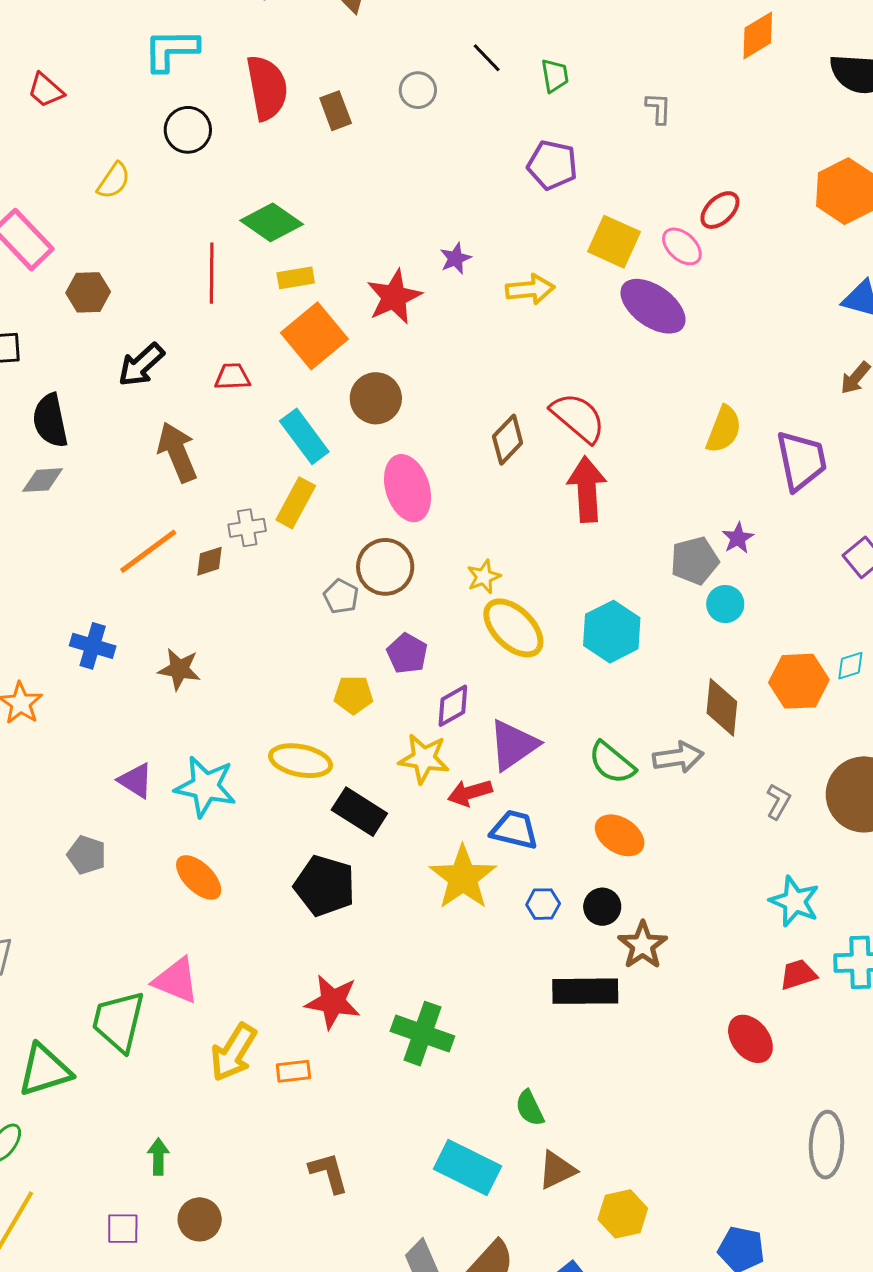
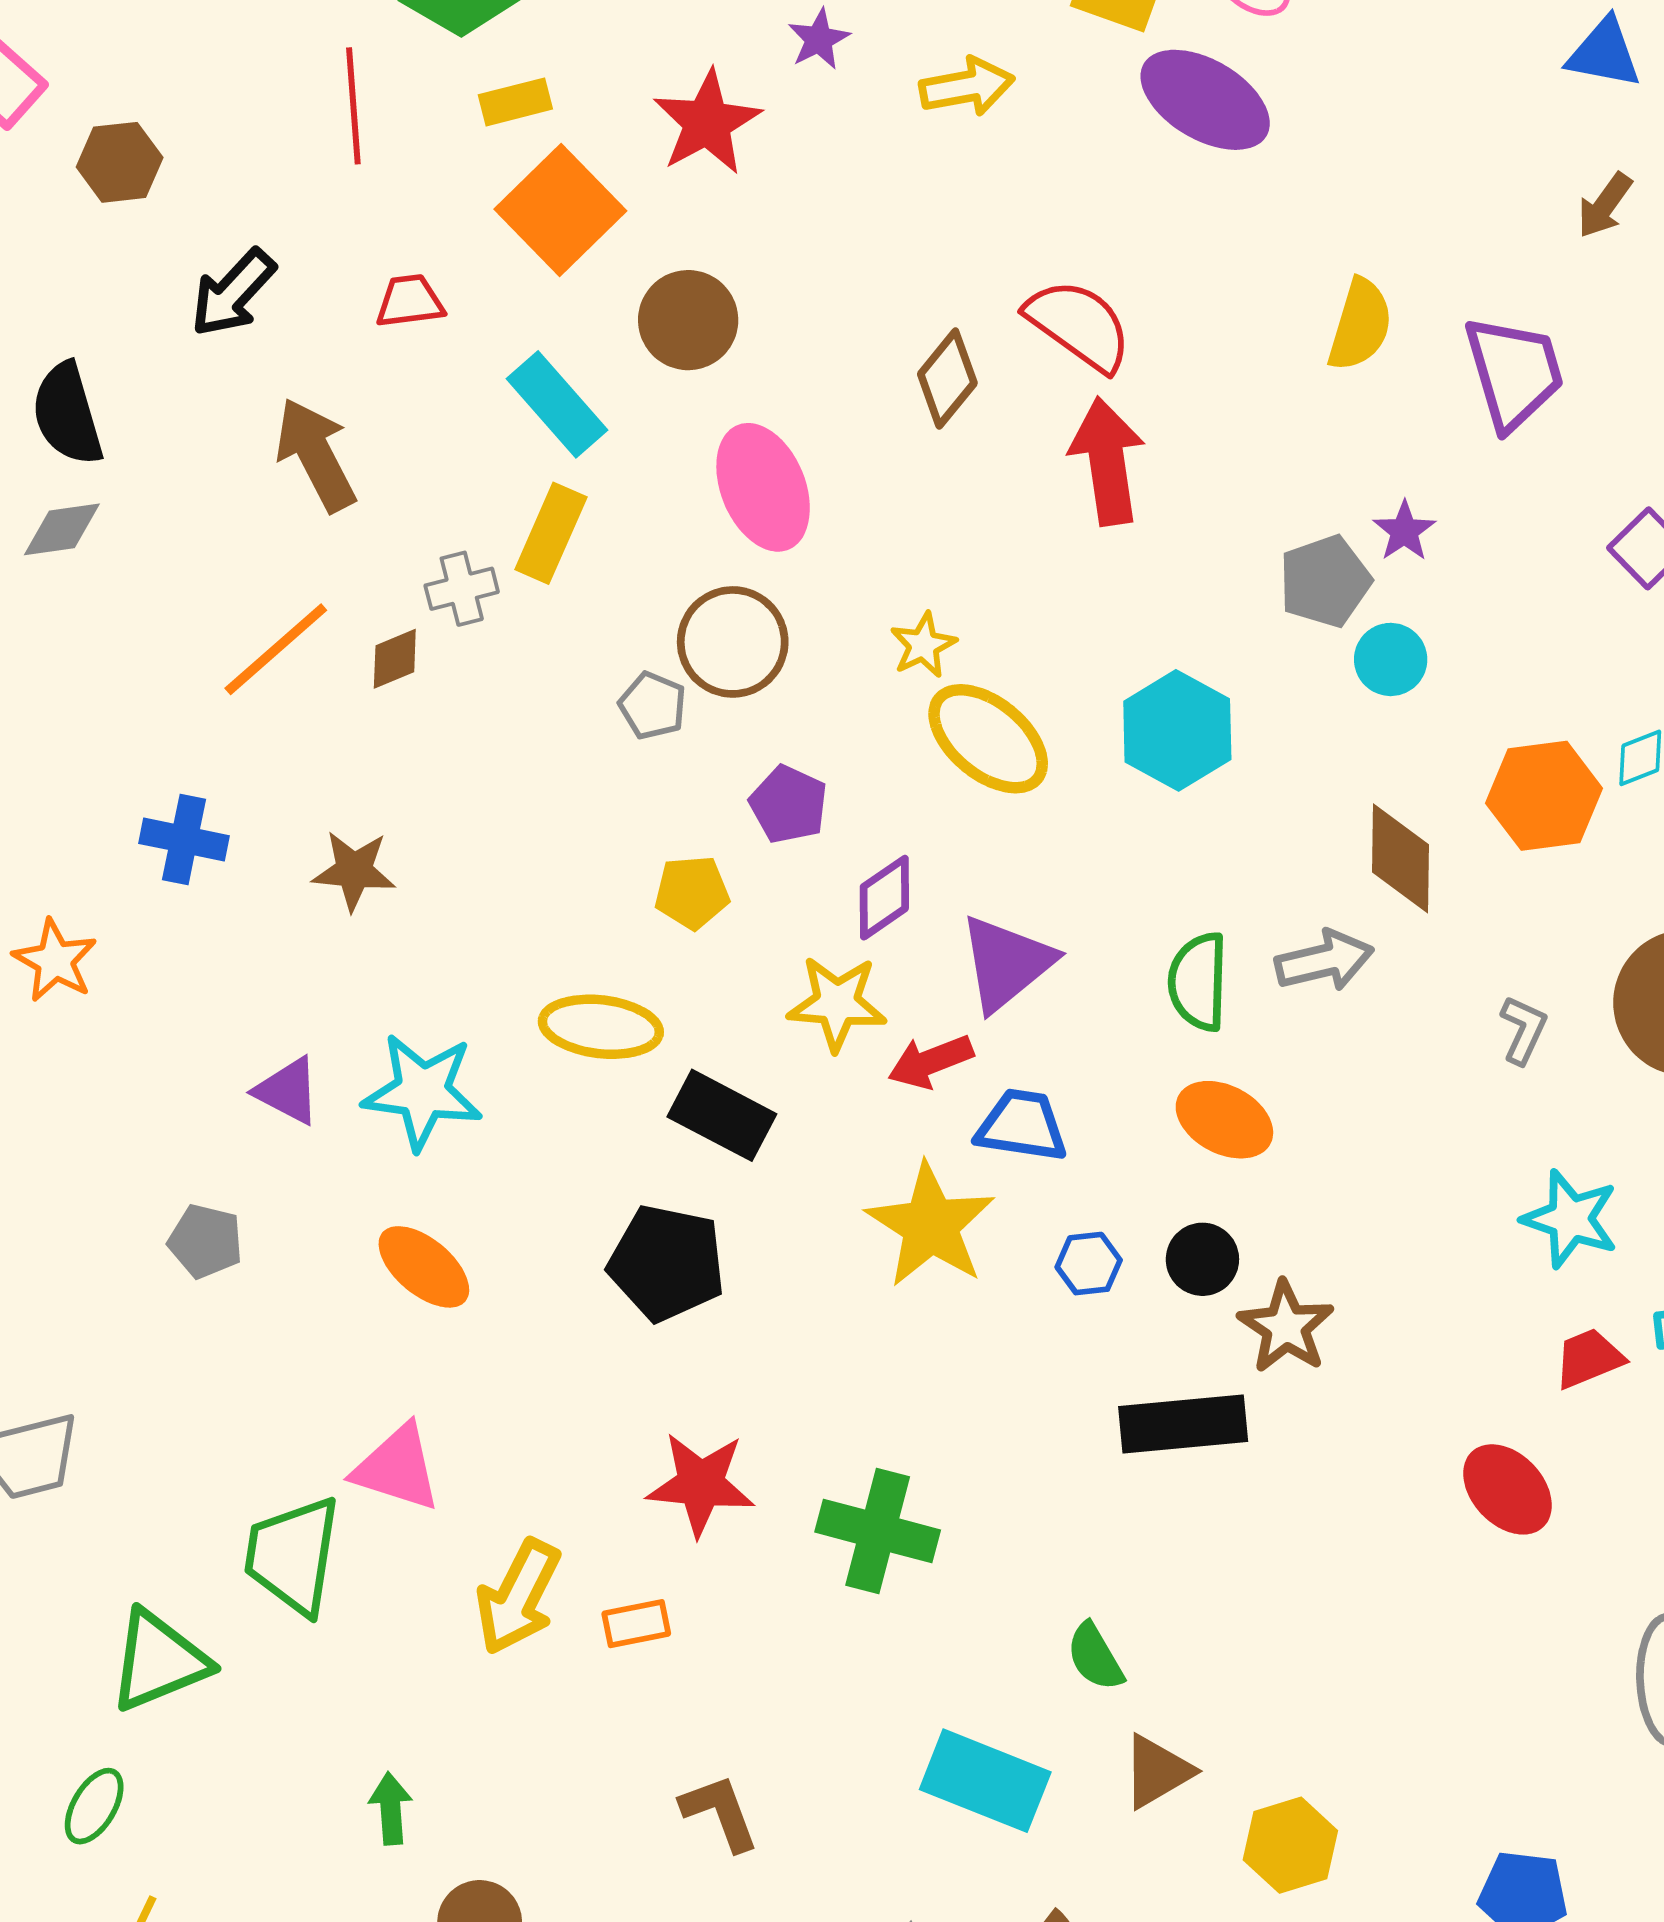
green semicircle: (612, 763) -> (1198, 982), turned 57

